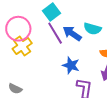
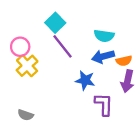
pink circle: (18, 29) -> (20, 47), size x0.7
blue arrow: (72, 33) -> (103, 56), moved, turned -42

